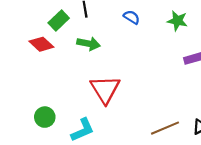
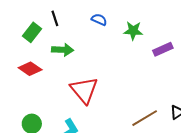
green star: (177, 21) -> (133, 31), moved
red diamond: (41, 44) -> (30, 69), moved

